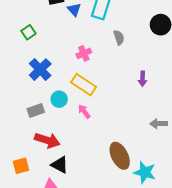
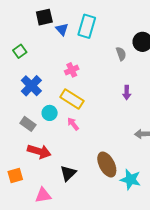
gray semicircle: (119, 37) -> (121, 54), moved
gray rectangle: (36, 110) -> (28, 124), turned 56
black triangle: (60, 165) -> (68, 173), moved, turned 48

